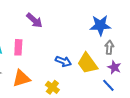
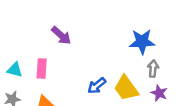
blue arrow: (63, 61) -> (97, 86), turned 119

